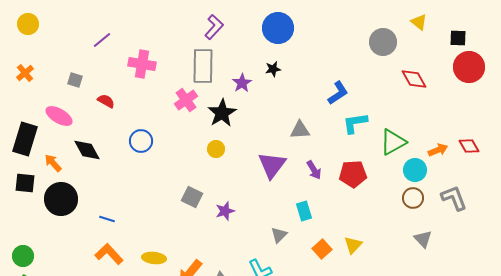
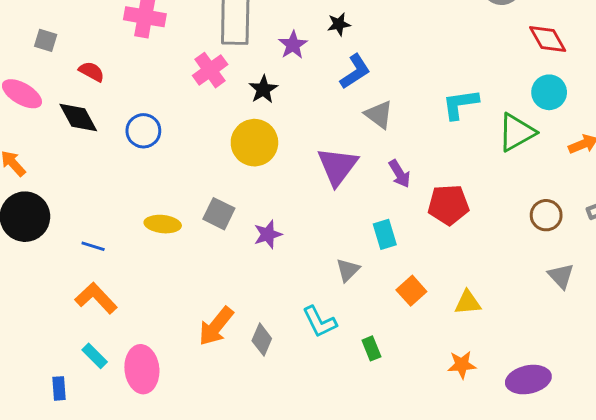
blue L-shape: (338, 93) -> (355, 72), moved
black star: (222, 113) -> (263, 89), size x0.7
gray triangle: (300, 130) -> (379, 114), turned 40
yellow circle: (216, 149) -> (254, 143), size x1.8
black diamond: (87, 150) -> (78, 117), moved
cyan circle: (415, 170) -> (549, 92), moved
red pentagon: (353, 174) -> (448, 205), moved
yellow triangle: (353, 245) -> (468, 303), moved, turned 42
yellow ellipse: (154, 258) -> (163, 224), moved

